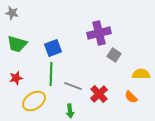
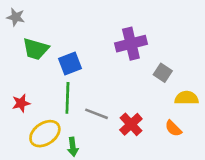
green trapezoid: (17, 44) -> (36, 49), moved
gray square: (114, 55) -> (163, 73), moved
green arrow: (70, 111) -> (73, 147), moved

